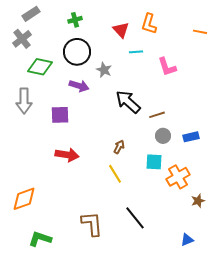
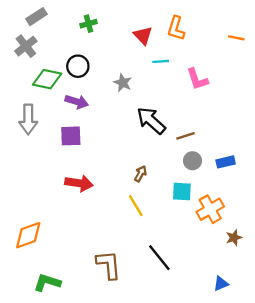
black circle: (77, 52) -> (78, 66), moved, size x0.7
purple arrow: (79, 86) -> (77, 102), moved

